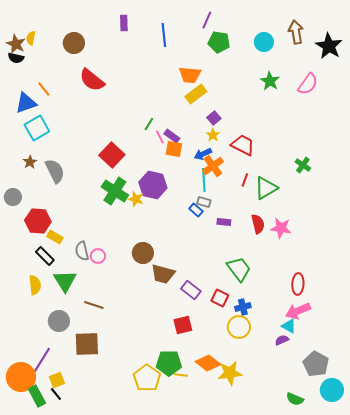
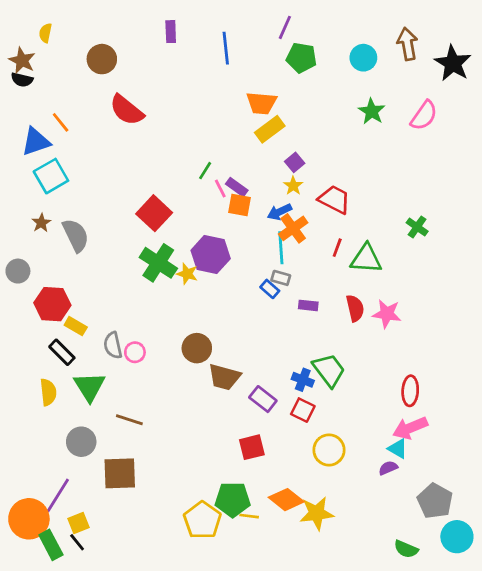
yellow semicircle: (31, 38) -> (45, 33), moved
green triangle: (266, 188) -> (366, 259), turned 35
blue cross: (243, 307) -> (303, 380), moved, turned 35

